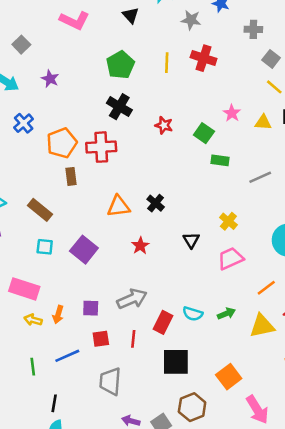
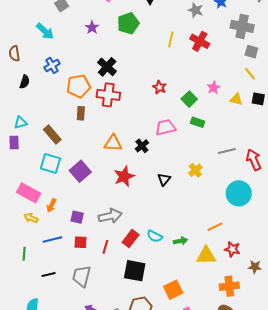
gray cross: (253, 29) -> (242, 26), size x1.6
gray square: (271, 59) -> (251, 52), turned -32
green pentagon: (120, 65) -> (128, 23), moved
purple star: (50, 79) -> (92, 27), moved
black cross: (119, 107) -> (107, 67), moved
gray line: (260, 177) -> (227, 151), moved
red star: (140, 246) -> (124, 176), size x1.5
cyan square: (45, 247) -> (50, 163), size x1.5
pink trapezoid: (230, 258) -> (165, 127), moved
orange arrow: (58, 315) -> (51, 205), moved
blue line: (67, 356) -> (52, 240), moved
black line: (54, 403) -> (49, 274), moved, turned 56

